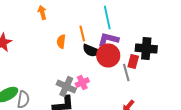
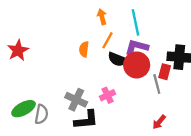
orange arrow: (42, 12) -> (102, 17), moved
orange line: (82, 34) -> (108, 40), turned 42
gray cross: (66, 86) -> (76, 100), moved

